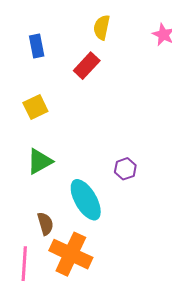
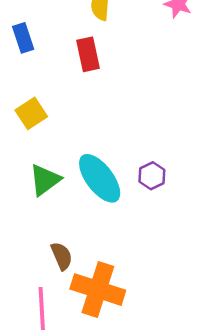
red rectangle: (87, 66) -> (88, 54), turned -48
cyan ellipse: (86, 200) -> (100, 178), moved

